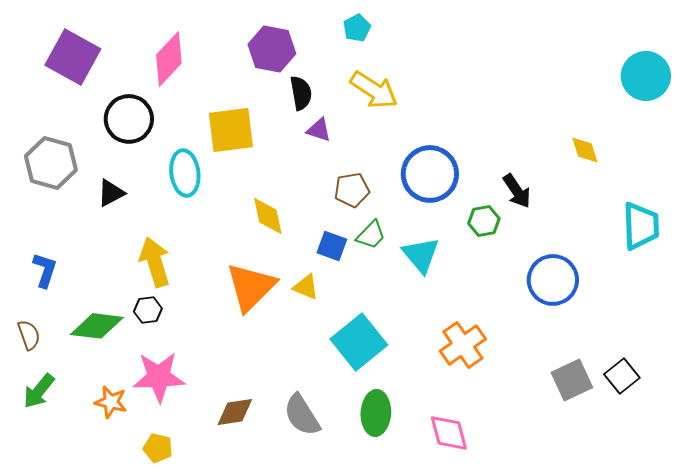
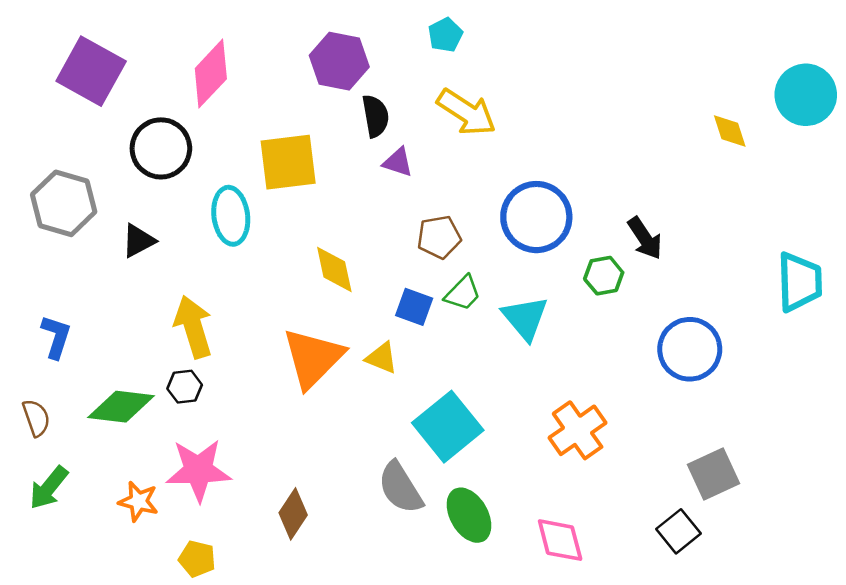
yellow diamond: (585, 150) -> (730, 131), moved
black square: (622, 376) -> (679, 531), moved
brown diamond: (235, 412) -> (293, 514), turned -48
green ellipse: (376, 413) -> (469, 515), turned -33
gray semicircle: (302, 415) -> (400, 488), moved

